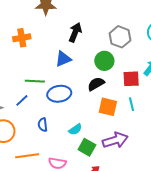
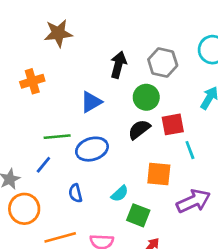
black arrow: (75, 32) -> (118, 65), moved
red square: (131, 79) -> (173, 124), moved
orange square: (108, 107) -> (159, 174), moved
purple arrow: (115, 140) -> (193, 201), moved

